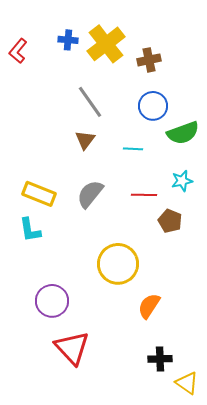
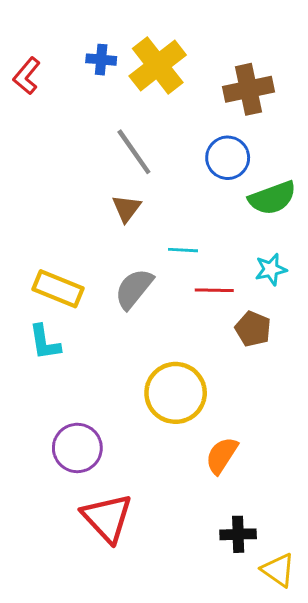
brown cross: (149, 60) -> (249, 89), moved, size x1.4
cyan line: (133, 149) -> (183, 250), moved

